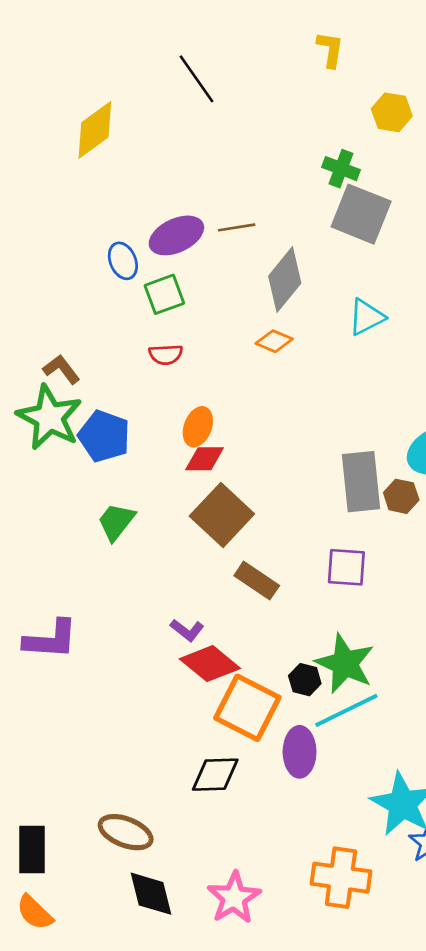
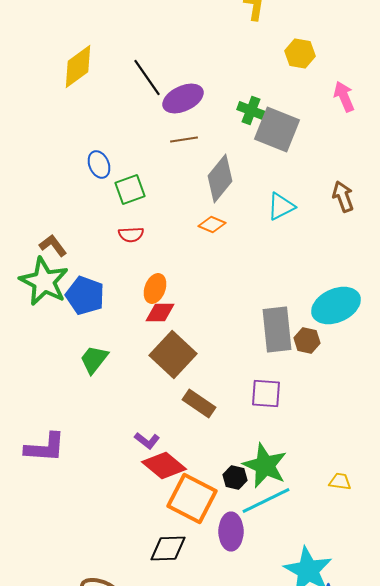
black line: (197, 79) -> (147, 78), moved
green cross: (341, 169) -> (251, 110), moved
purple ellipse: (176, 235) -> (183, 98), moved

